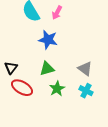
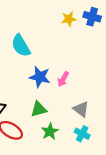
pink arrow: (57, 13) -> (63, 79), moved

